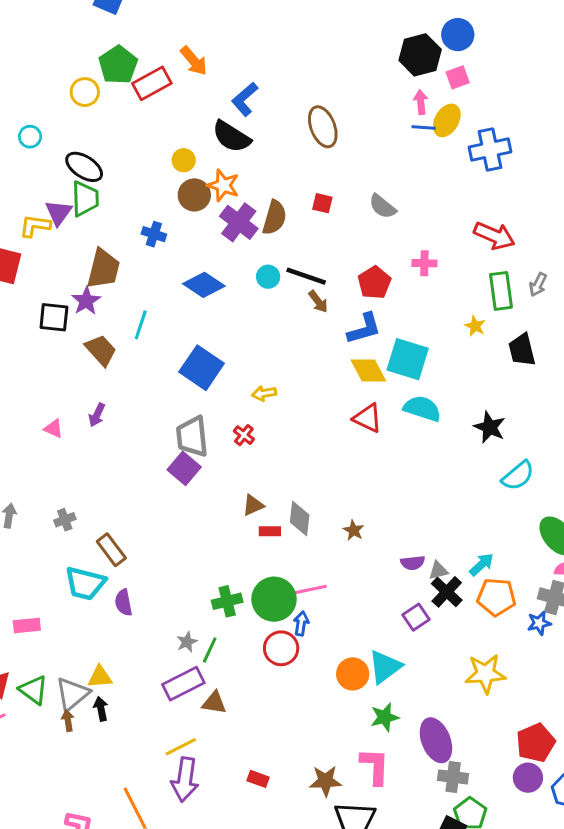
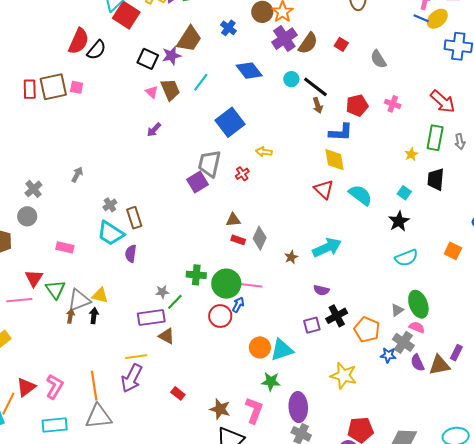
gray arrow: (538, 285) -> (460, 142), turned -56
cyan square: (408, 359) -> (404, 193), moved, size x0.5
pink triangle: (53, 429) -> (152, 92), moved
gray cross: (65, 520) -> (110, 205), moved, turned -32
cyan arrow: (482, 564) -> (327, 248), moved, size x1.6
gray triangle: (438, 570) -> (397, 310), moved, turned -40

